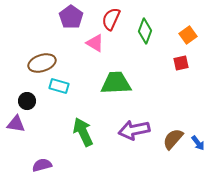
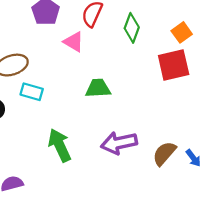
red square: (181, 63) -> (174, 65), size x1.8
green trapezoid: (116, 83) -> (98, 88), size x0.7

